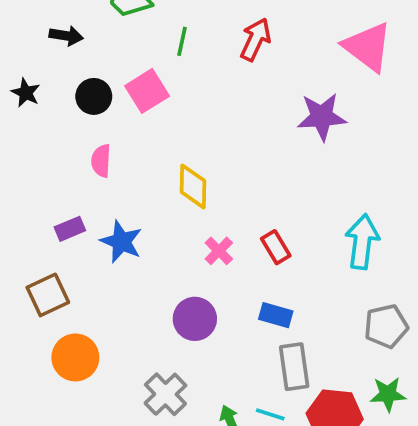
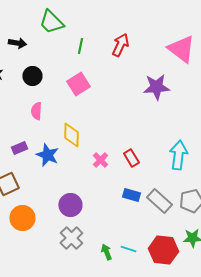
pink square: (147, 91) -> (78, 84), moved
yellow diamond: (193, 186) -> (71, 135), moved
purple circle: (195, 319) -> (70, 205), moved
gray rectangle: (294, 367) -> (159, 201), moved, turned -40

